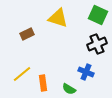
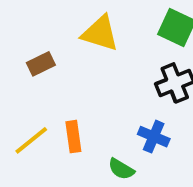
orange rectangle: (43, 83) -> (73, 137), moved

